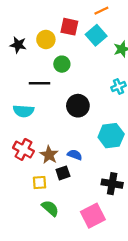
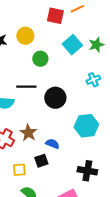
red square: (69, 27) -> (55, 16), moved
cyan square: (96, 35) -> (72, 45), moved
black line: (39, 83) -> (26, 87), moved
brown star: (49, 155) -> (28, 133), moved

